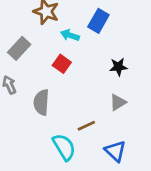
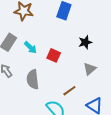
cyan arrow: (70, 35) -> (30, 47), moved, turned -144
red square: (62, 64) -> (54, 55), moved

